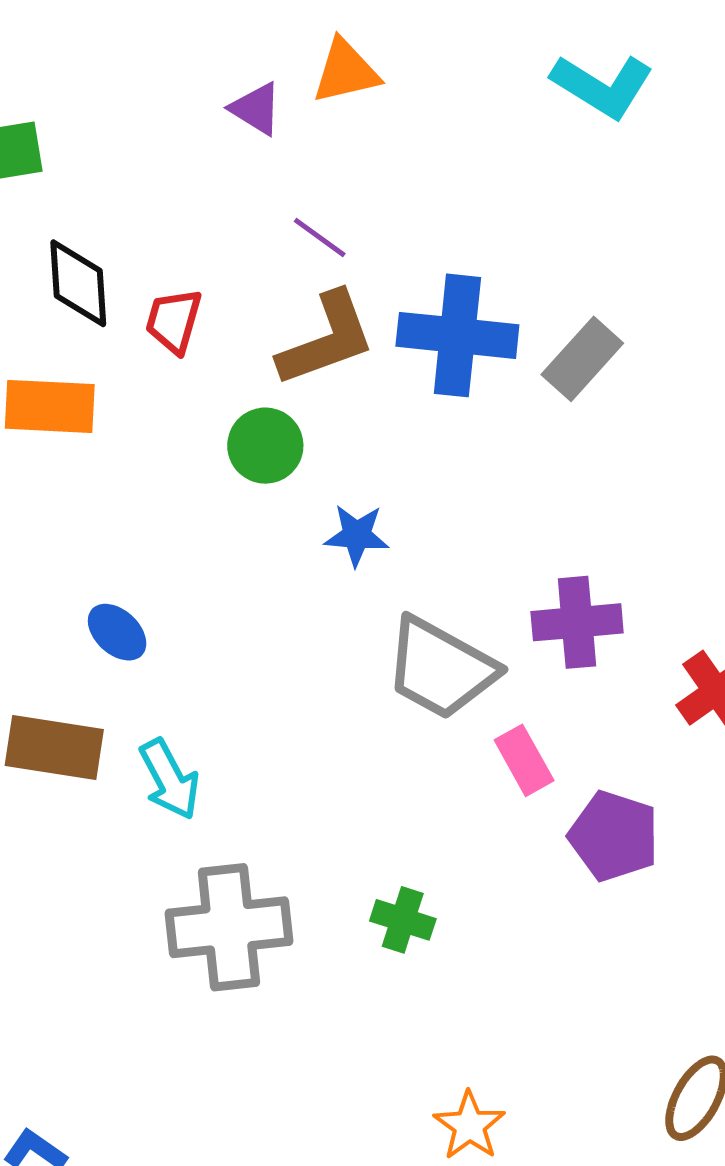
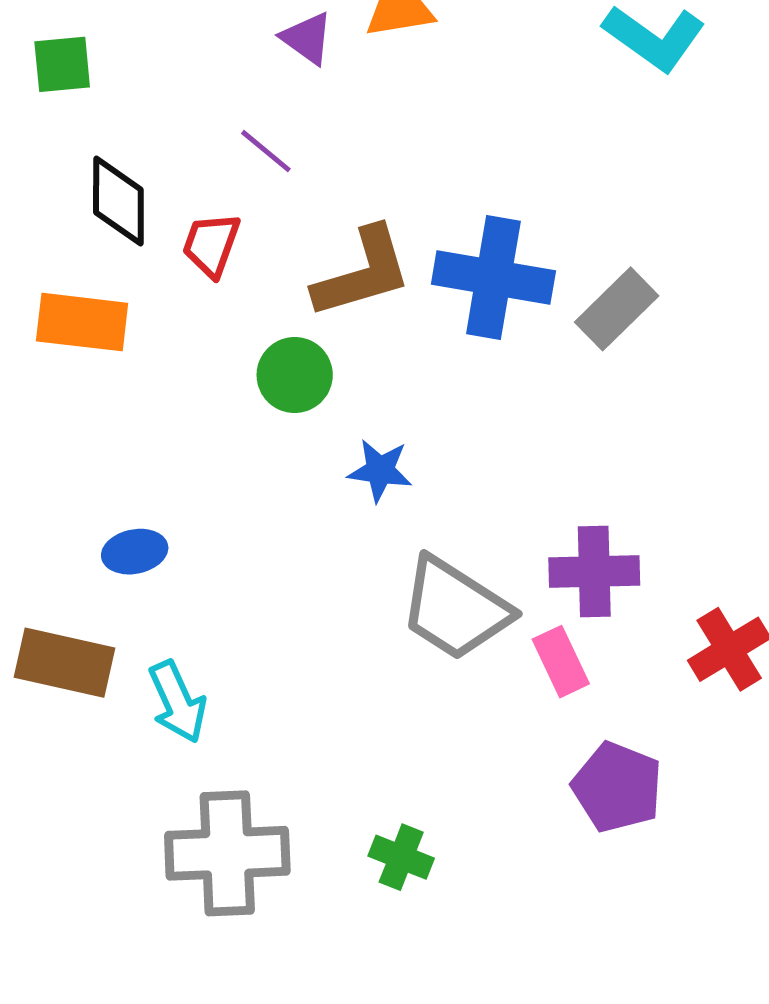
purple line: (320, 237) -> (266, 151), moved
blue ellipse: (117, 632) -> (135, 552), turned -58
pink rectangle: (524, 760) -> (561, 662), moved

